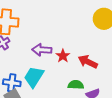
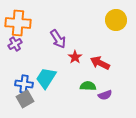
purple arrow: (42, 50) -> (58, 39), moved, turned -126

